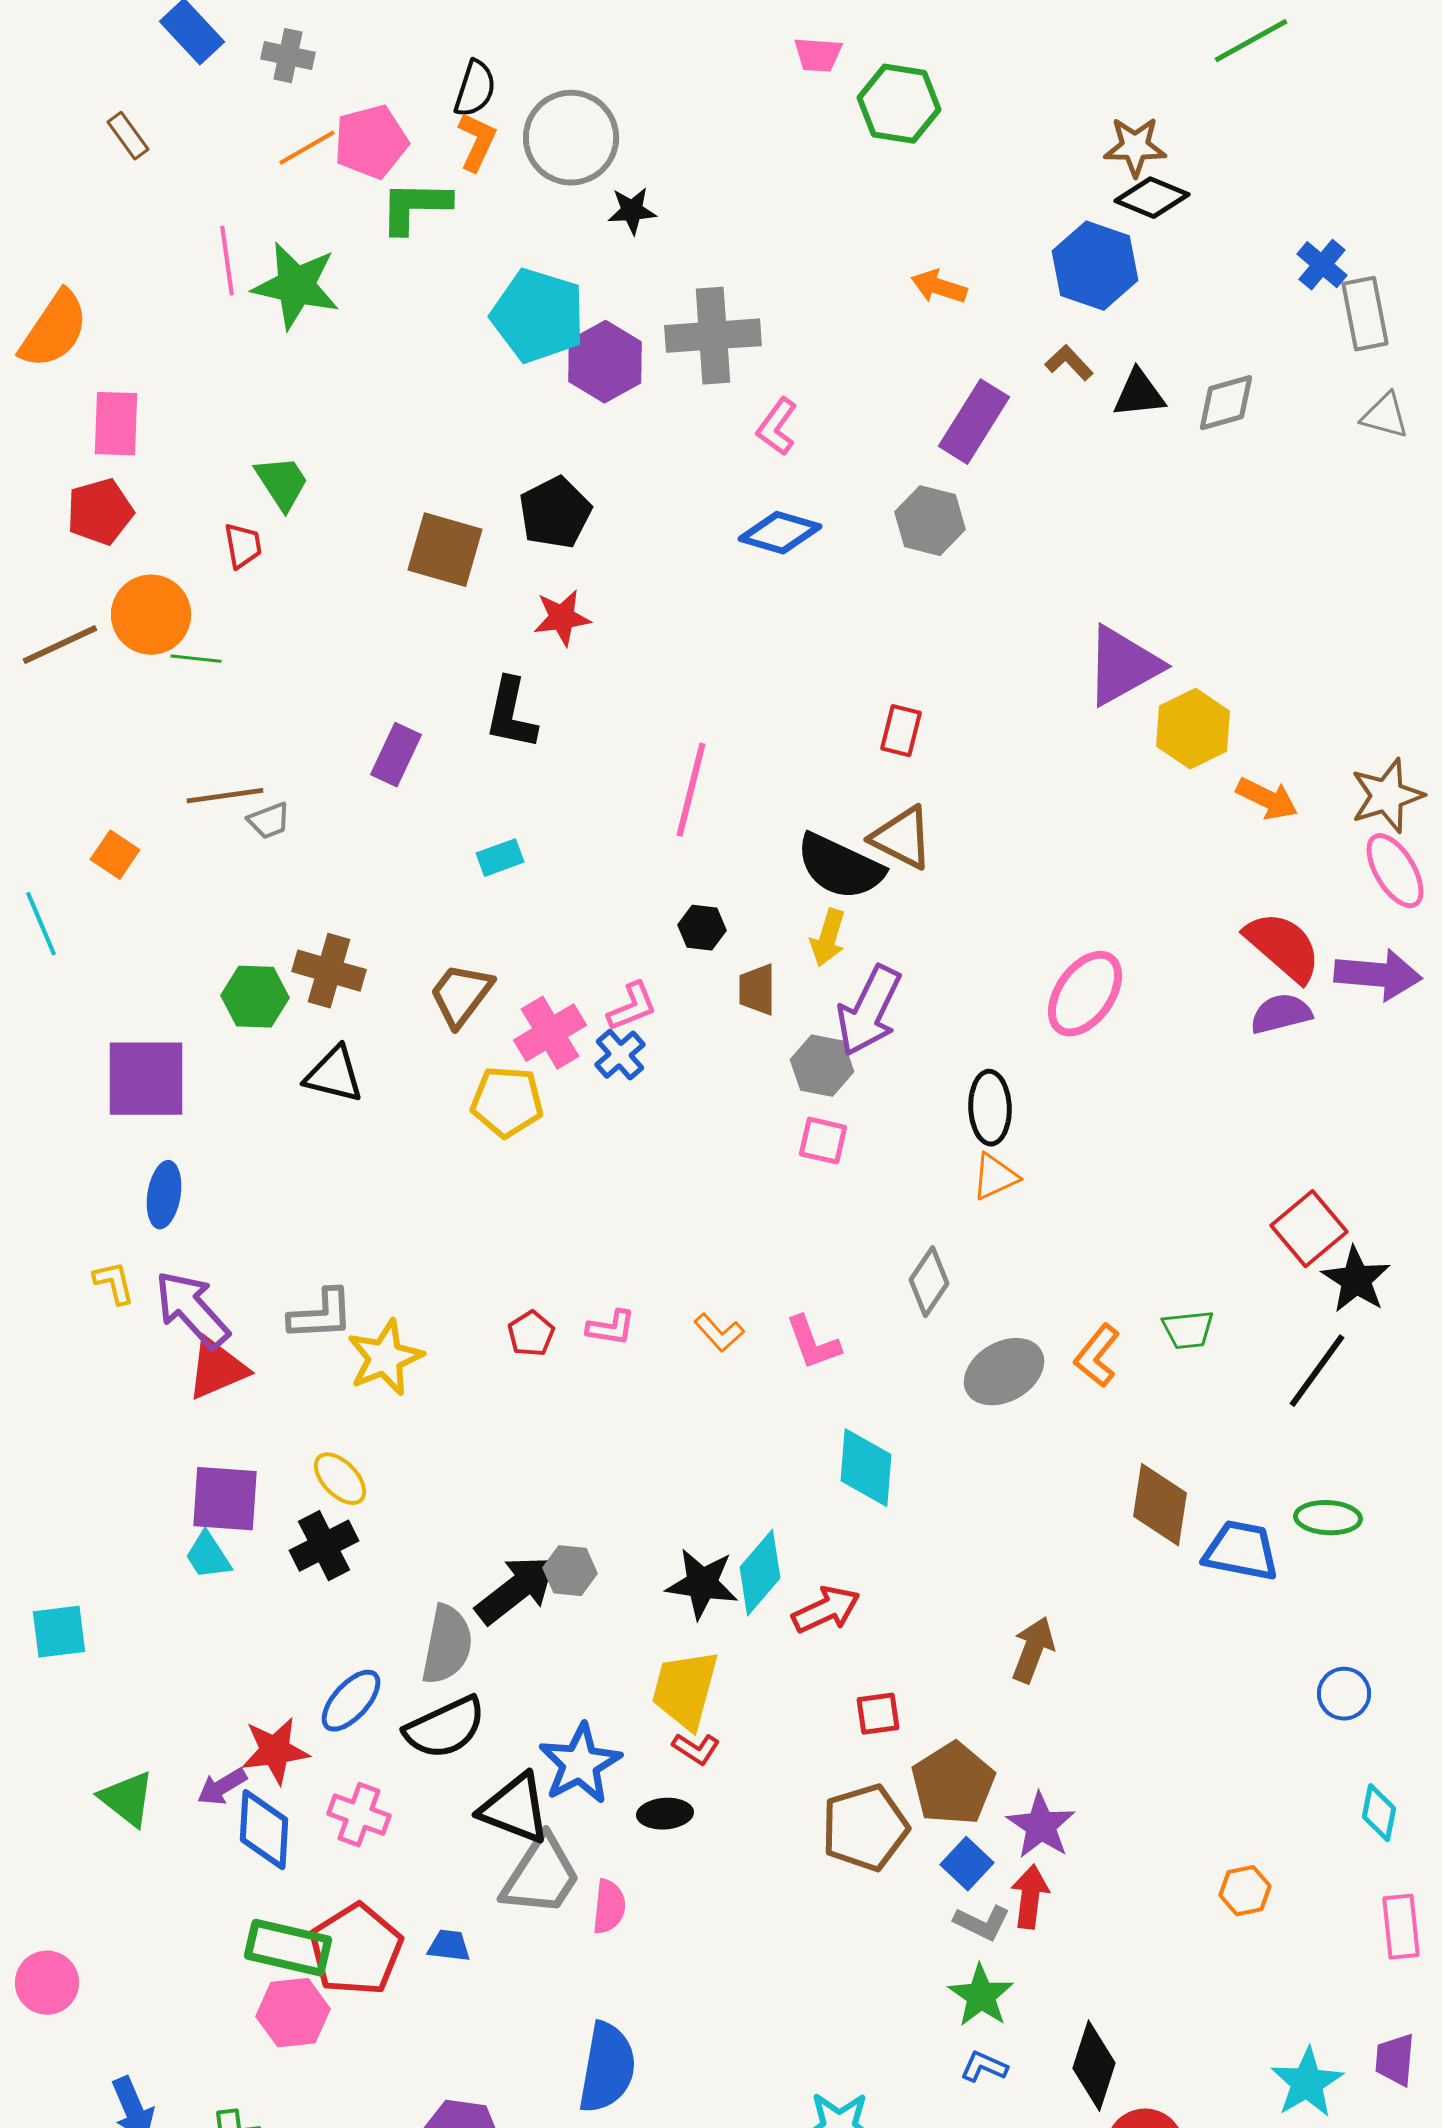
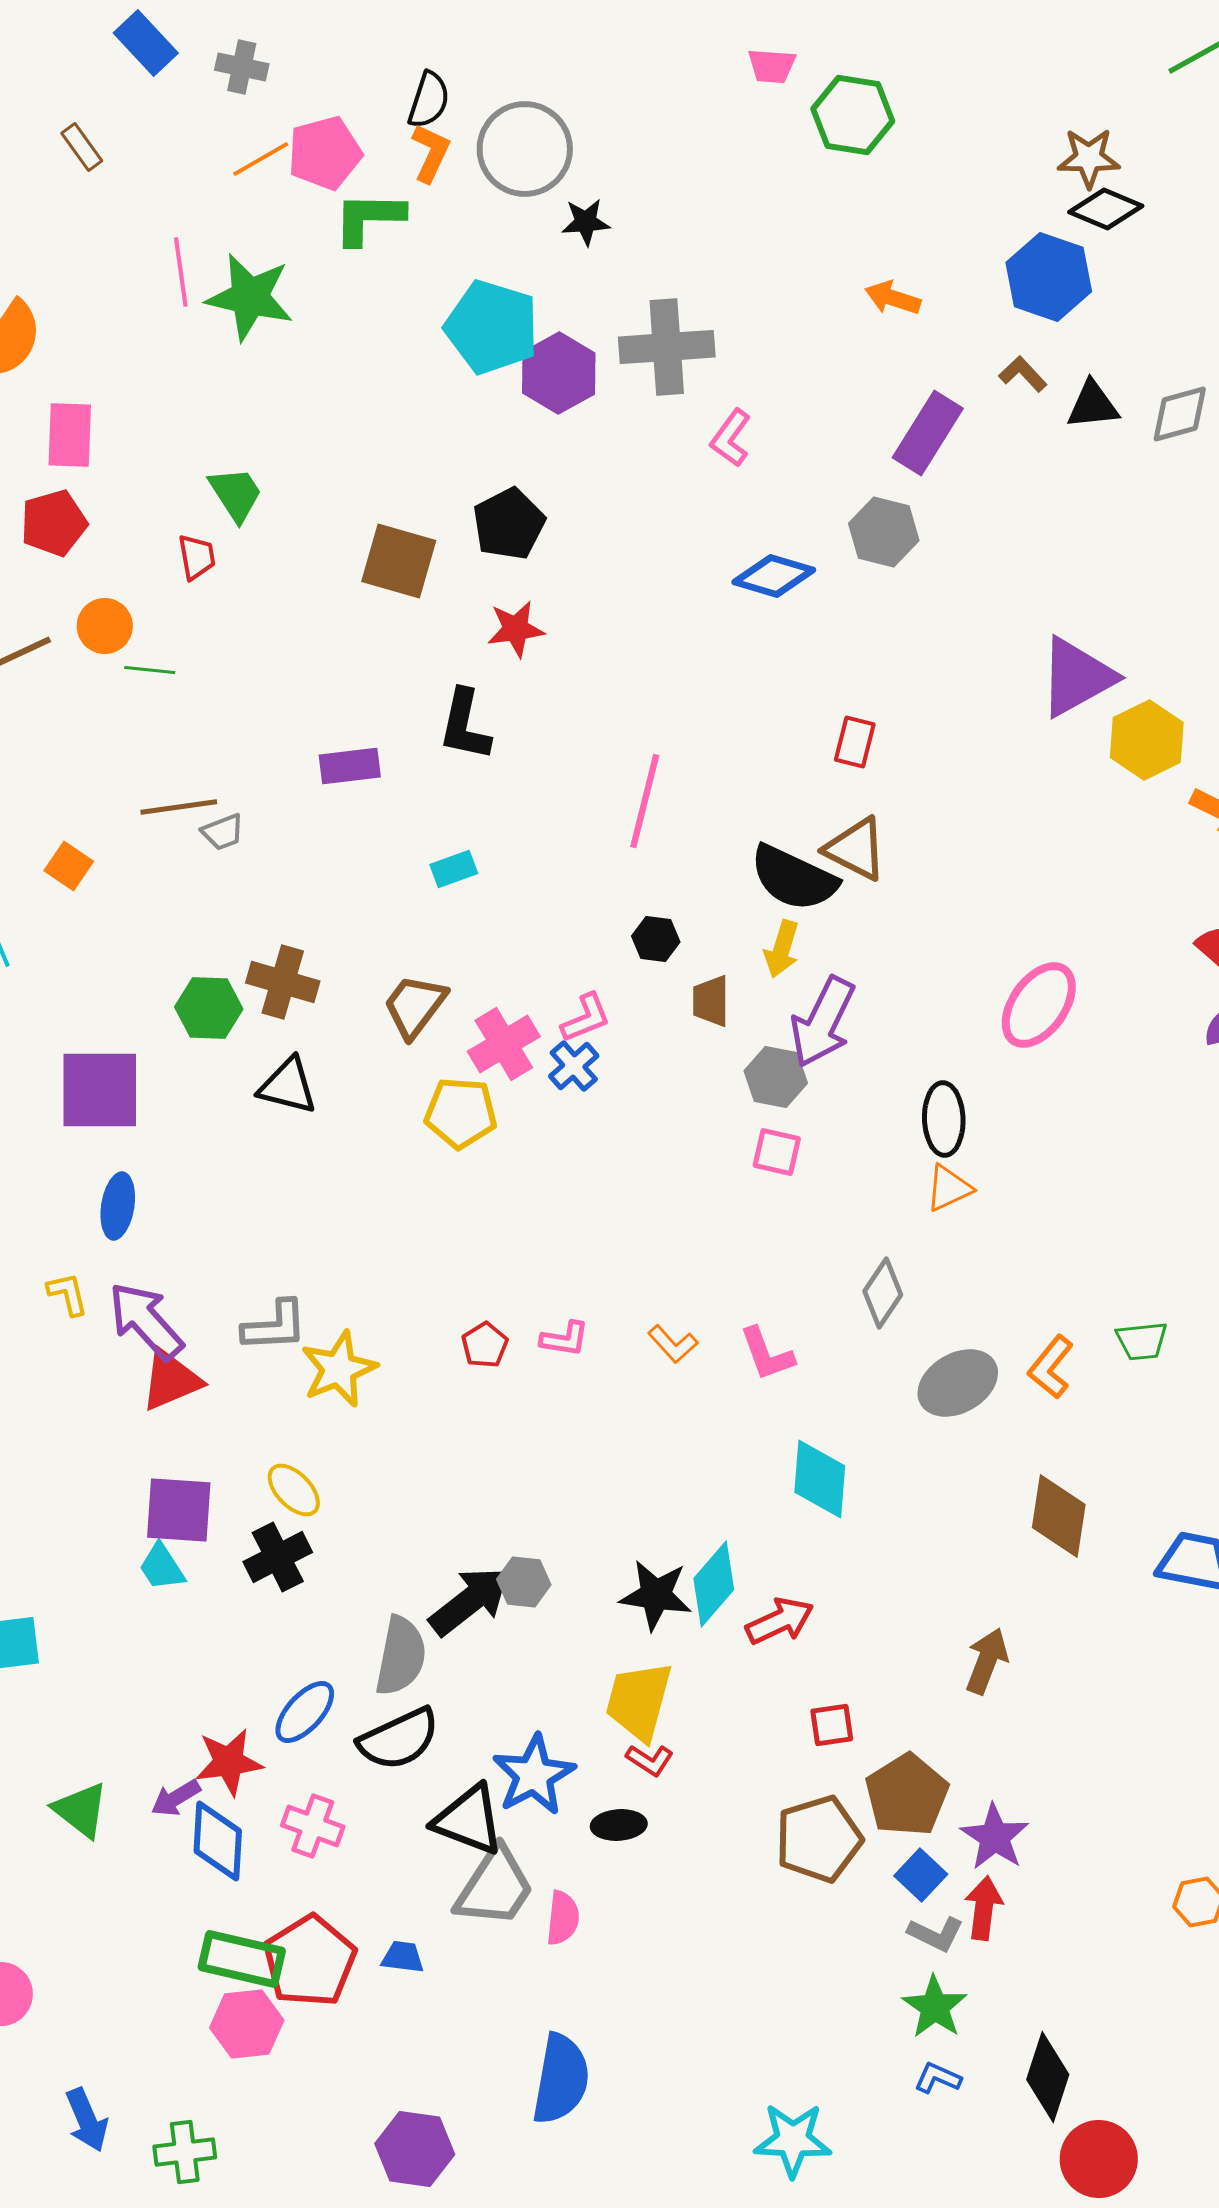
blue diamond: (780, 533) -> (774, 576), moved
orange circle: (151, 615) -> (105, 626), size x0.7
purple rectangle: (396, 755) -> (350, 766), turned 58
brown diamond: (1160, 1505) -> (1059, 1516), moved

